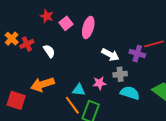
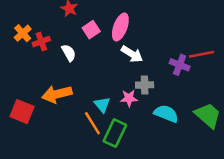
pink square: (66, 23) -> (91, 30), moved
white arrow: (110, 55) -> (132, 54), moved
gray cross: (120, 74) -> (145, 85), moved
cyan triangle: (79, 90) -> (102, 105), turned 40

